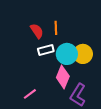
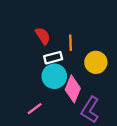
orange line: (56, 28) -> (70, 43), moved
cyan circle: (67, 54) -> (54, 76), moved

